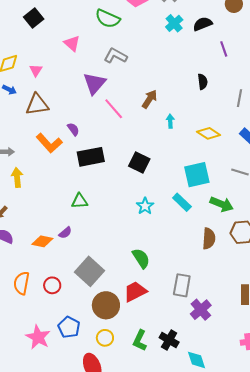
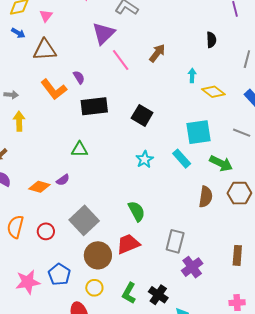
cyan arrow: (170, 121) -> (192, 75), moved
pink star: (38, 337) -> (28, 282), turned 30

